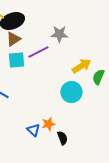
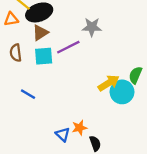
yellow arrow: (81, 66) -> (109, 83), moved
cyan circle: (71, 92) -> (122, 92), moved

